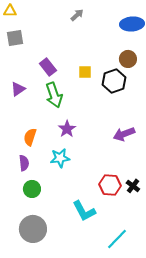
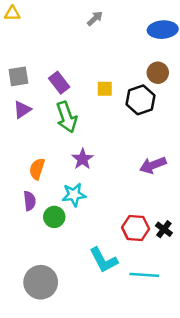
gray square: (15, 38) -> (18, 76), moved
green circle: (32, 189) -> (54, 217), moved
cyan line: (117, 239) -> (144, 275), moved, turned 50

